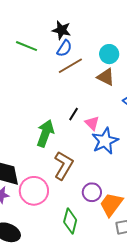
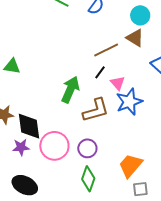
brown line: (70, 66) -> (106, 50), moved
brown L-shape: (63, 166) -> (96, 110), moved, turned 40
purple circle: (92, 192) -> (87, 148), moved

